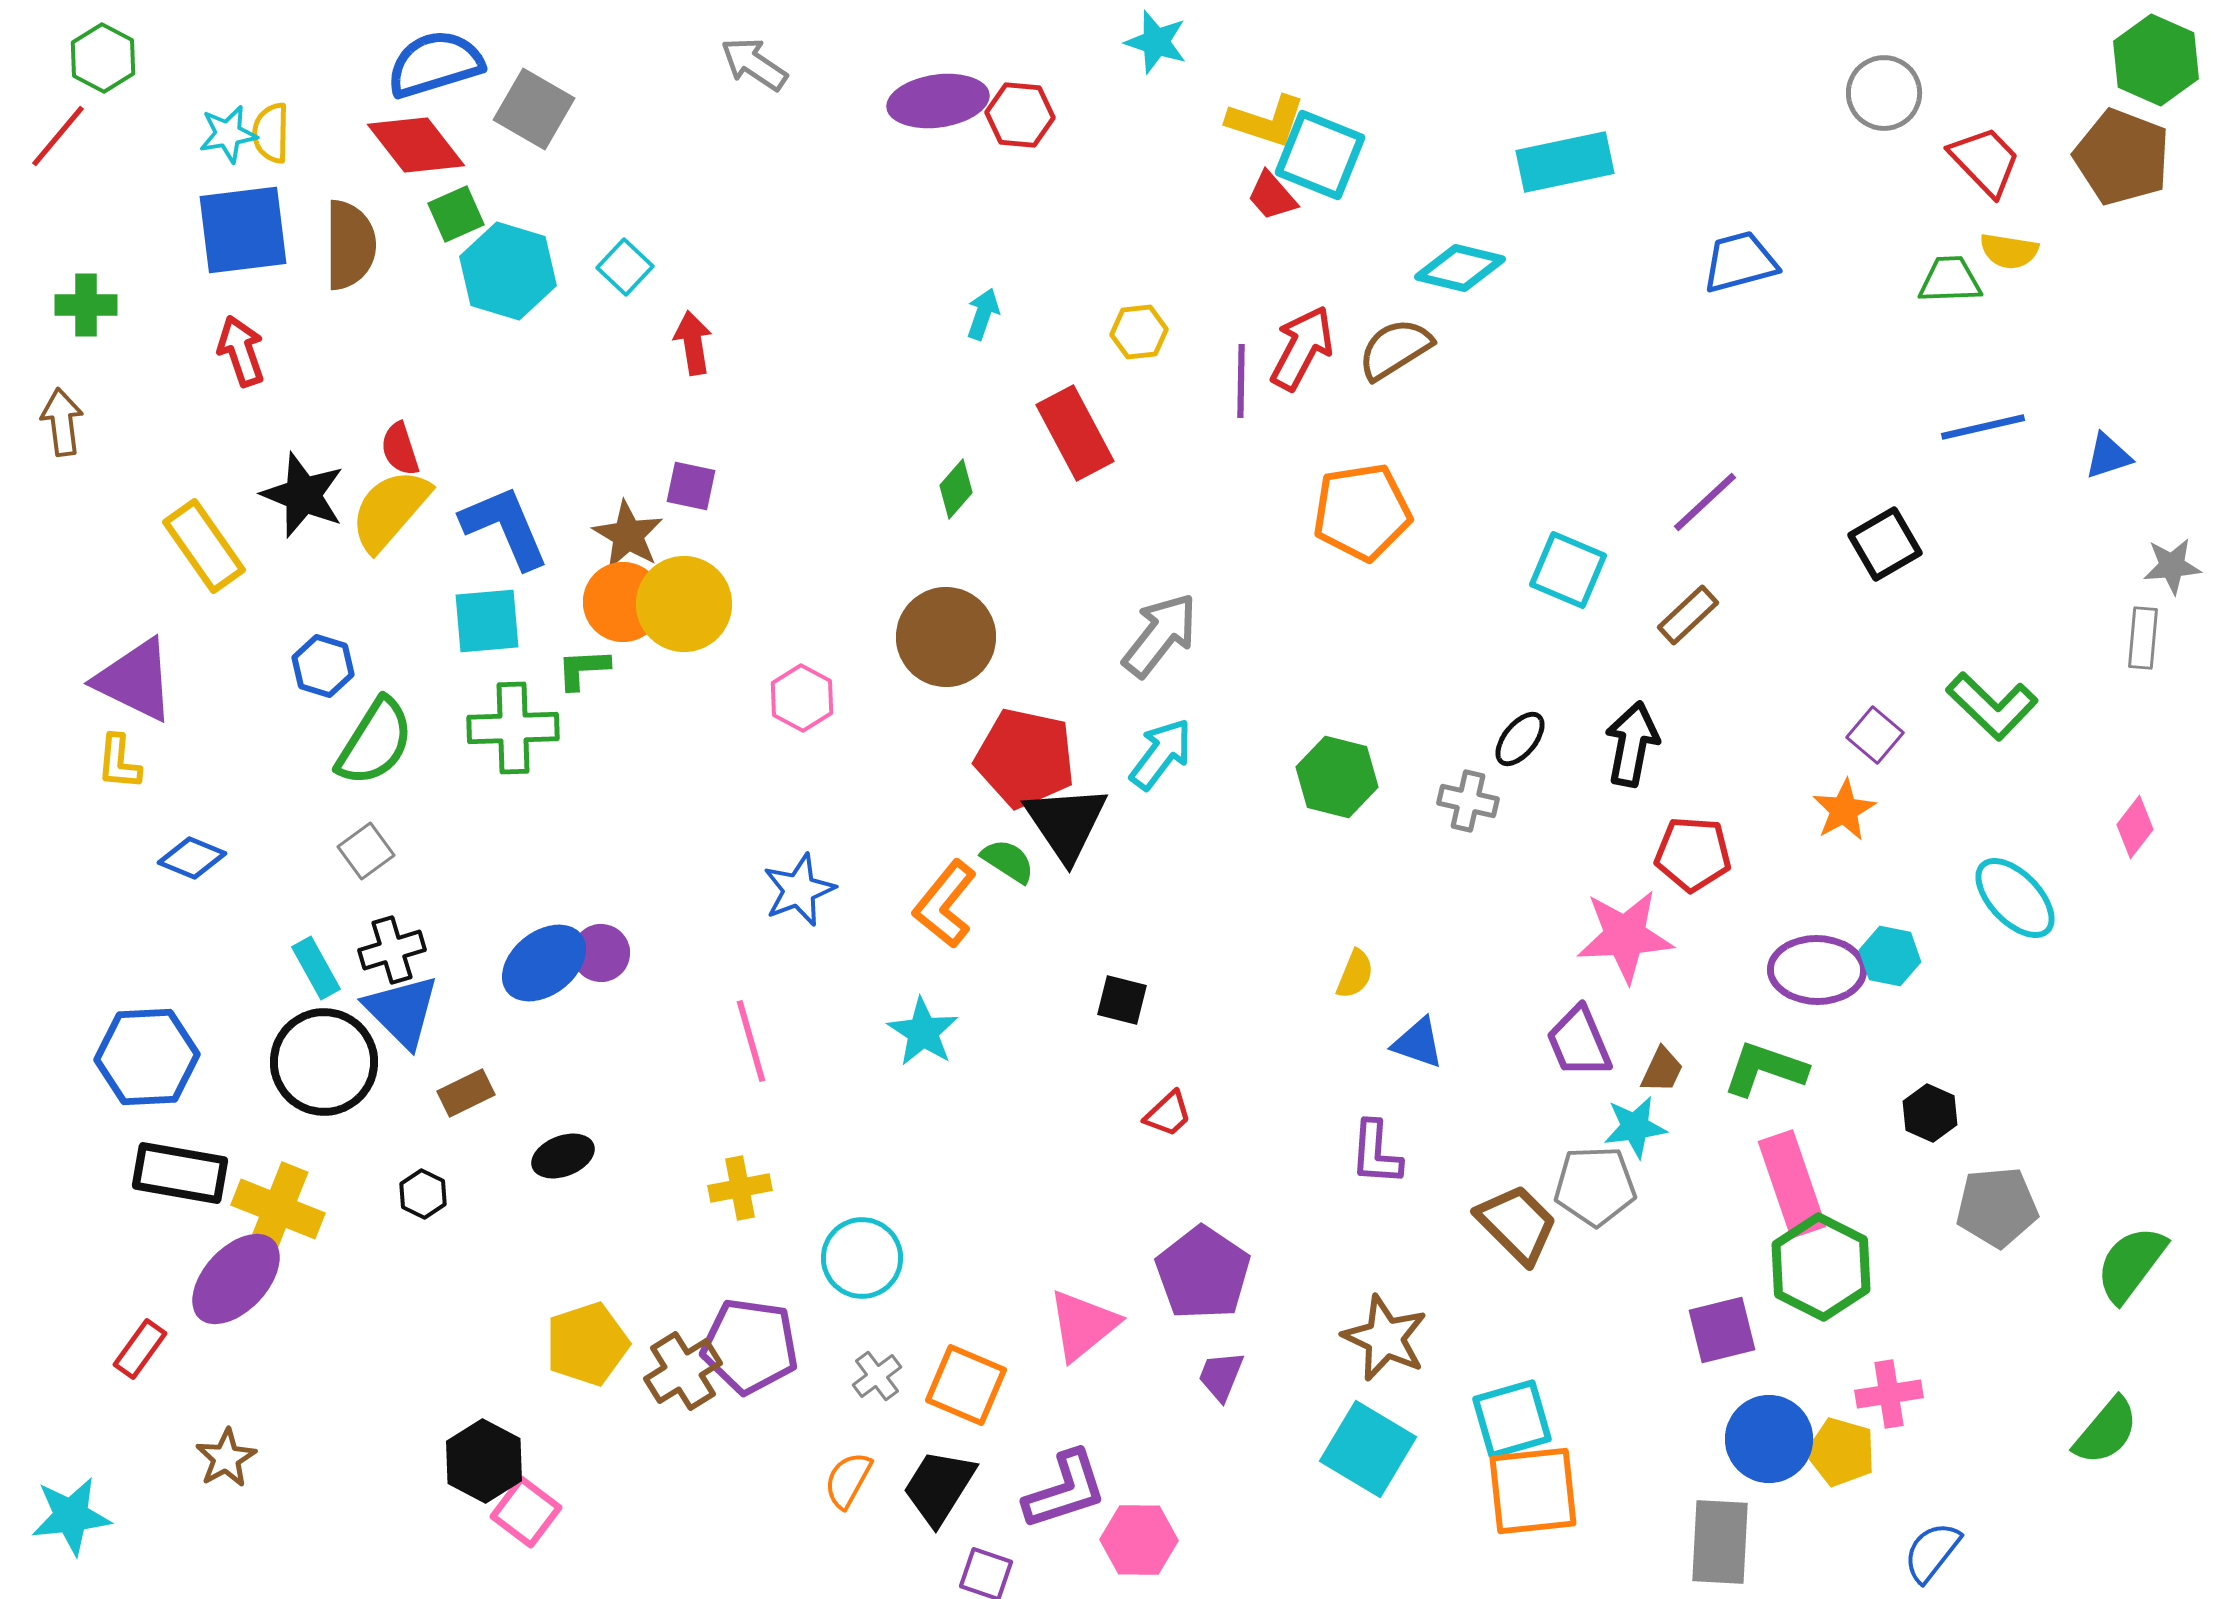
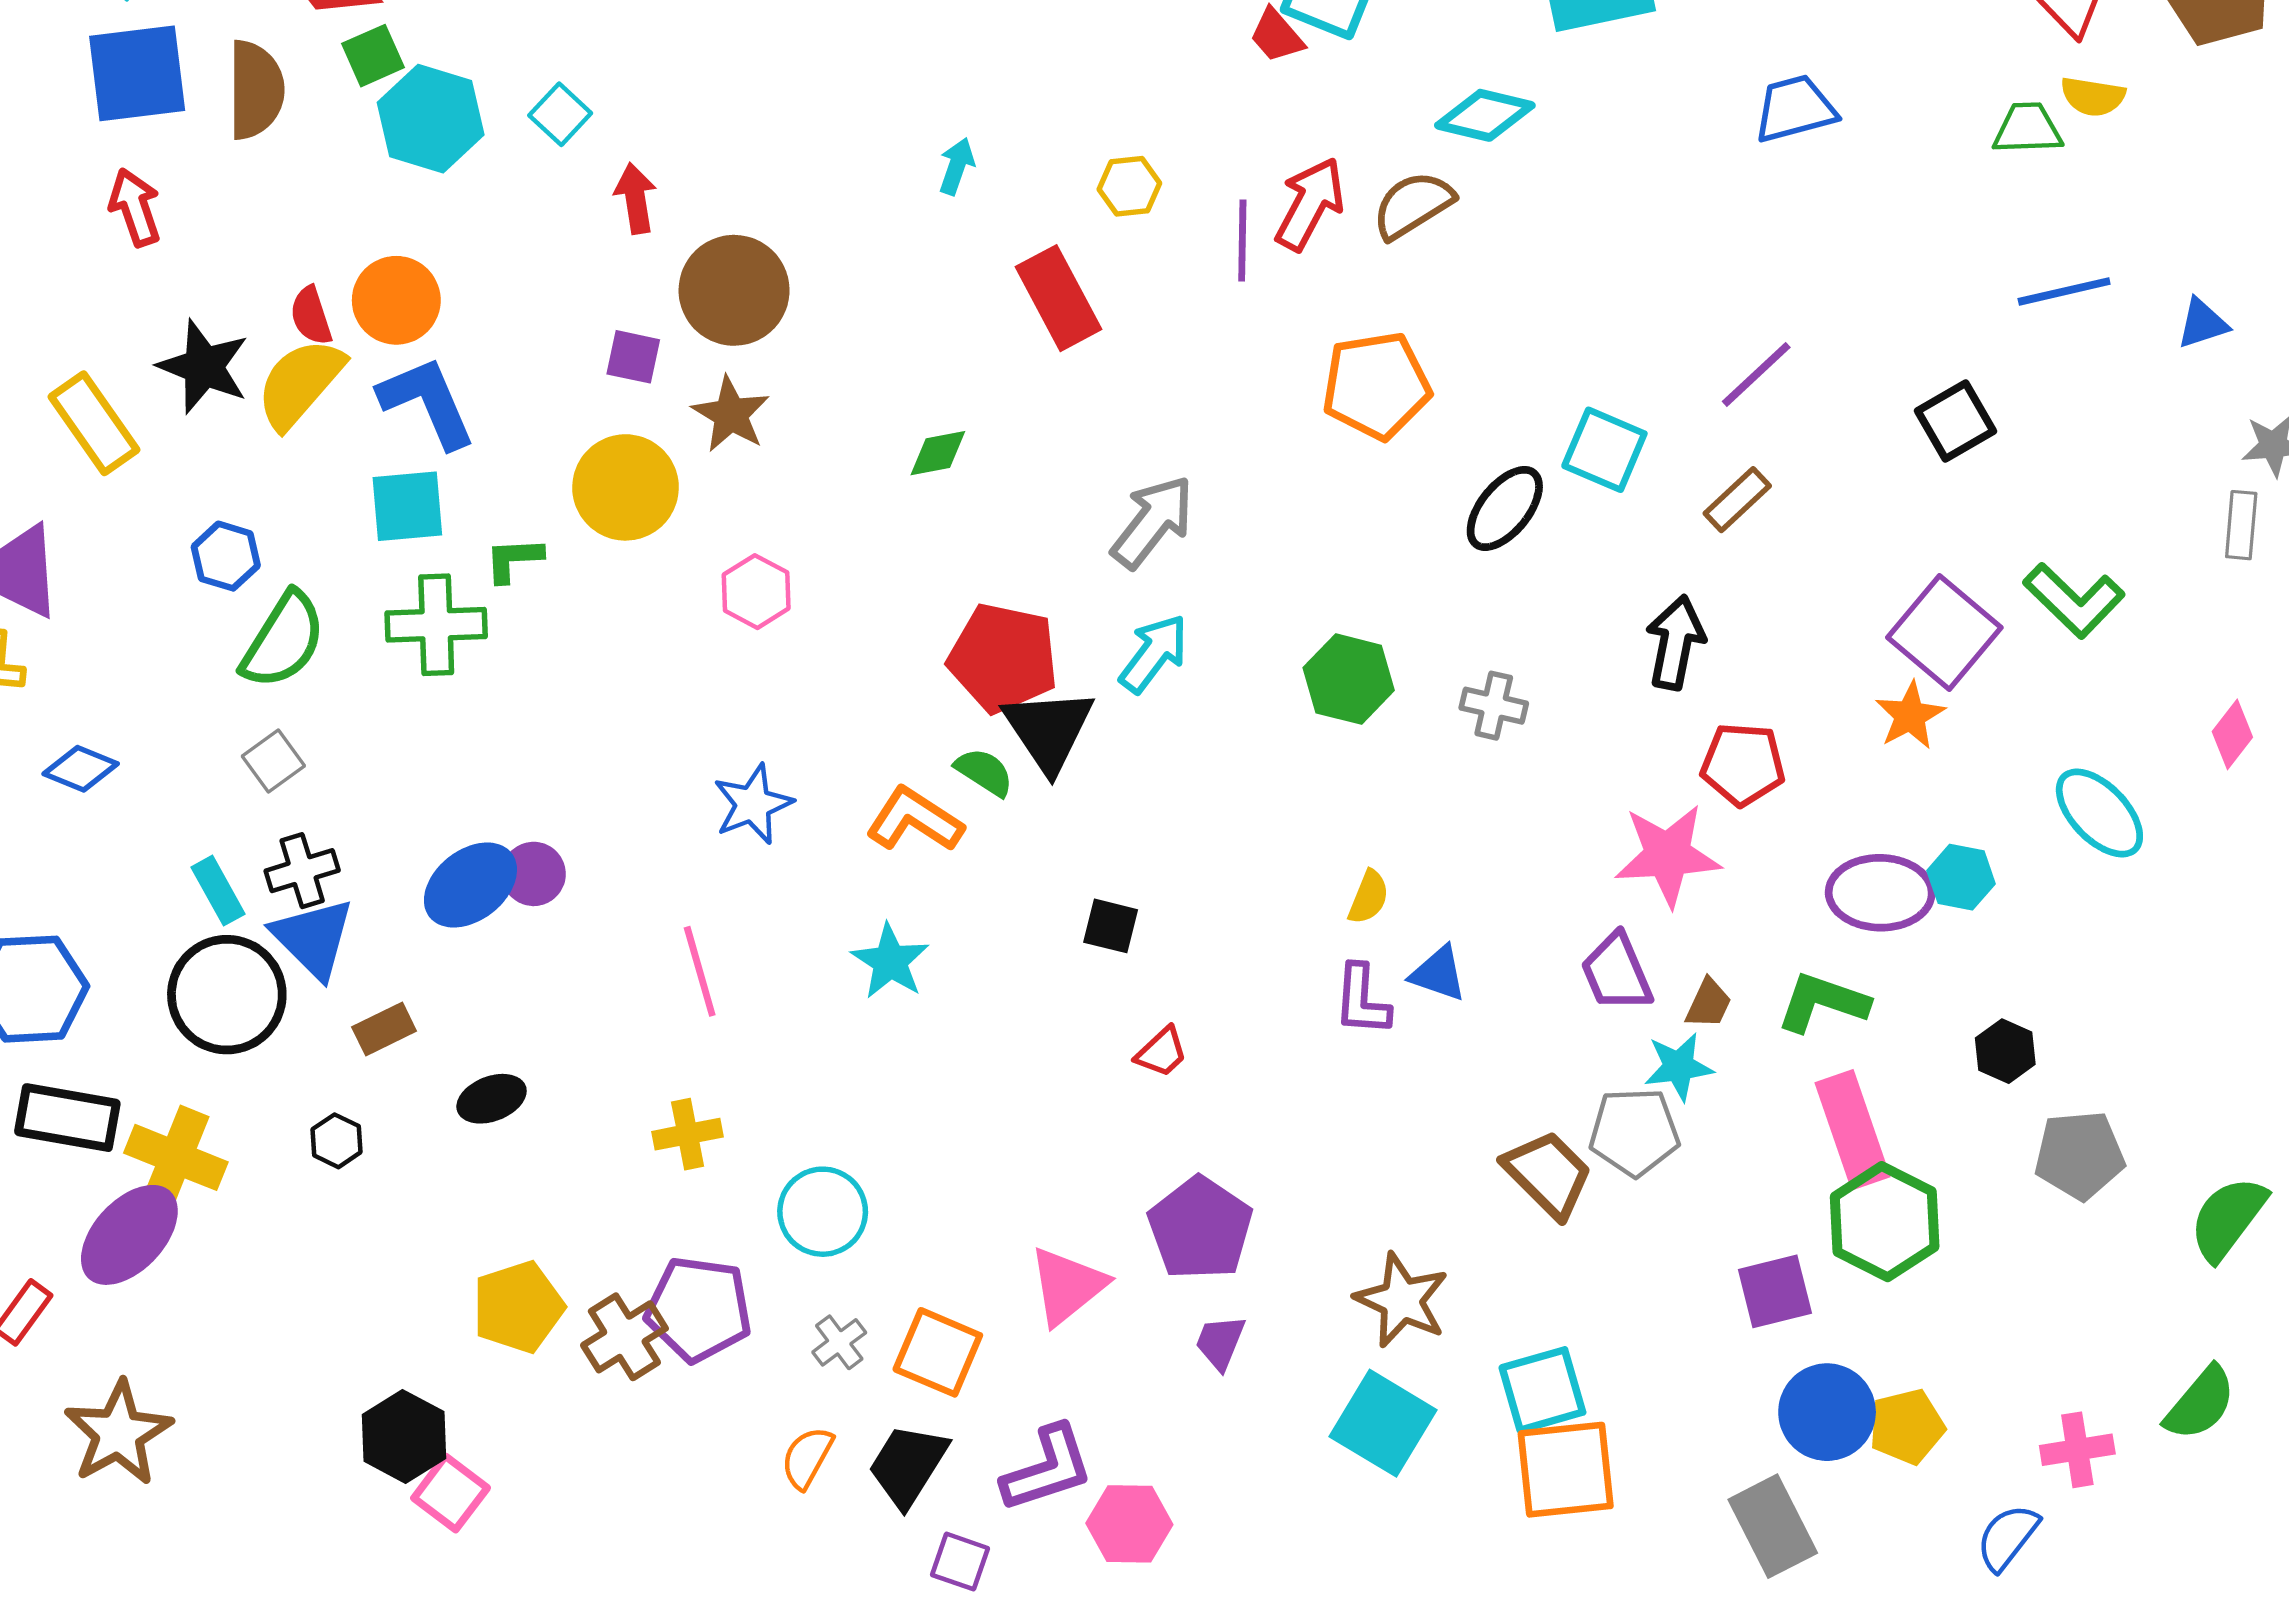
green diamond: (956, 489) -> (938, 453), moved, turned 38
brown star: (628, 535) -> (731, 414), moved
orange circle: (623, 602) -> (396, 300), moved
brown circle: (946, 637) -> (734, 290), moved
purple square: (1875, 735) -> (1944, 633), size x1.8
black ellipse: (1520, 739) -> (1505, 508), moved, size x1.4
orange L-shape: (945, 904) -> (915, 820), turned 84
purple L-shape: (1376, 1153) -> (1362, 1000), moved
pink cross: (1889, 1394) -> (2077, 1450), moved
yellow pentagon: (1841, 1452) -> (1907, 1427), turned -30
brown star: (226, 1458) -> (118, 1433), size x1.6
gray rectangle: (1720, 1542) -> (1773, 1526), turned -30

